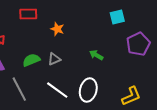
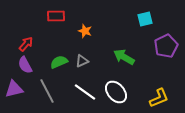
green arrow: (96, 55) -> (124, 57), size x1.5
white ellipse: (88, 90) -> (116, 92), turned -55

